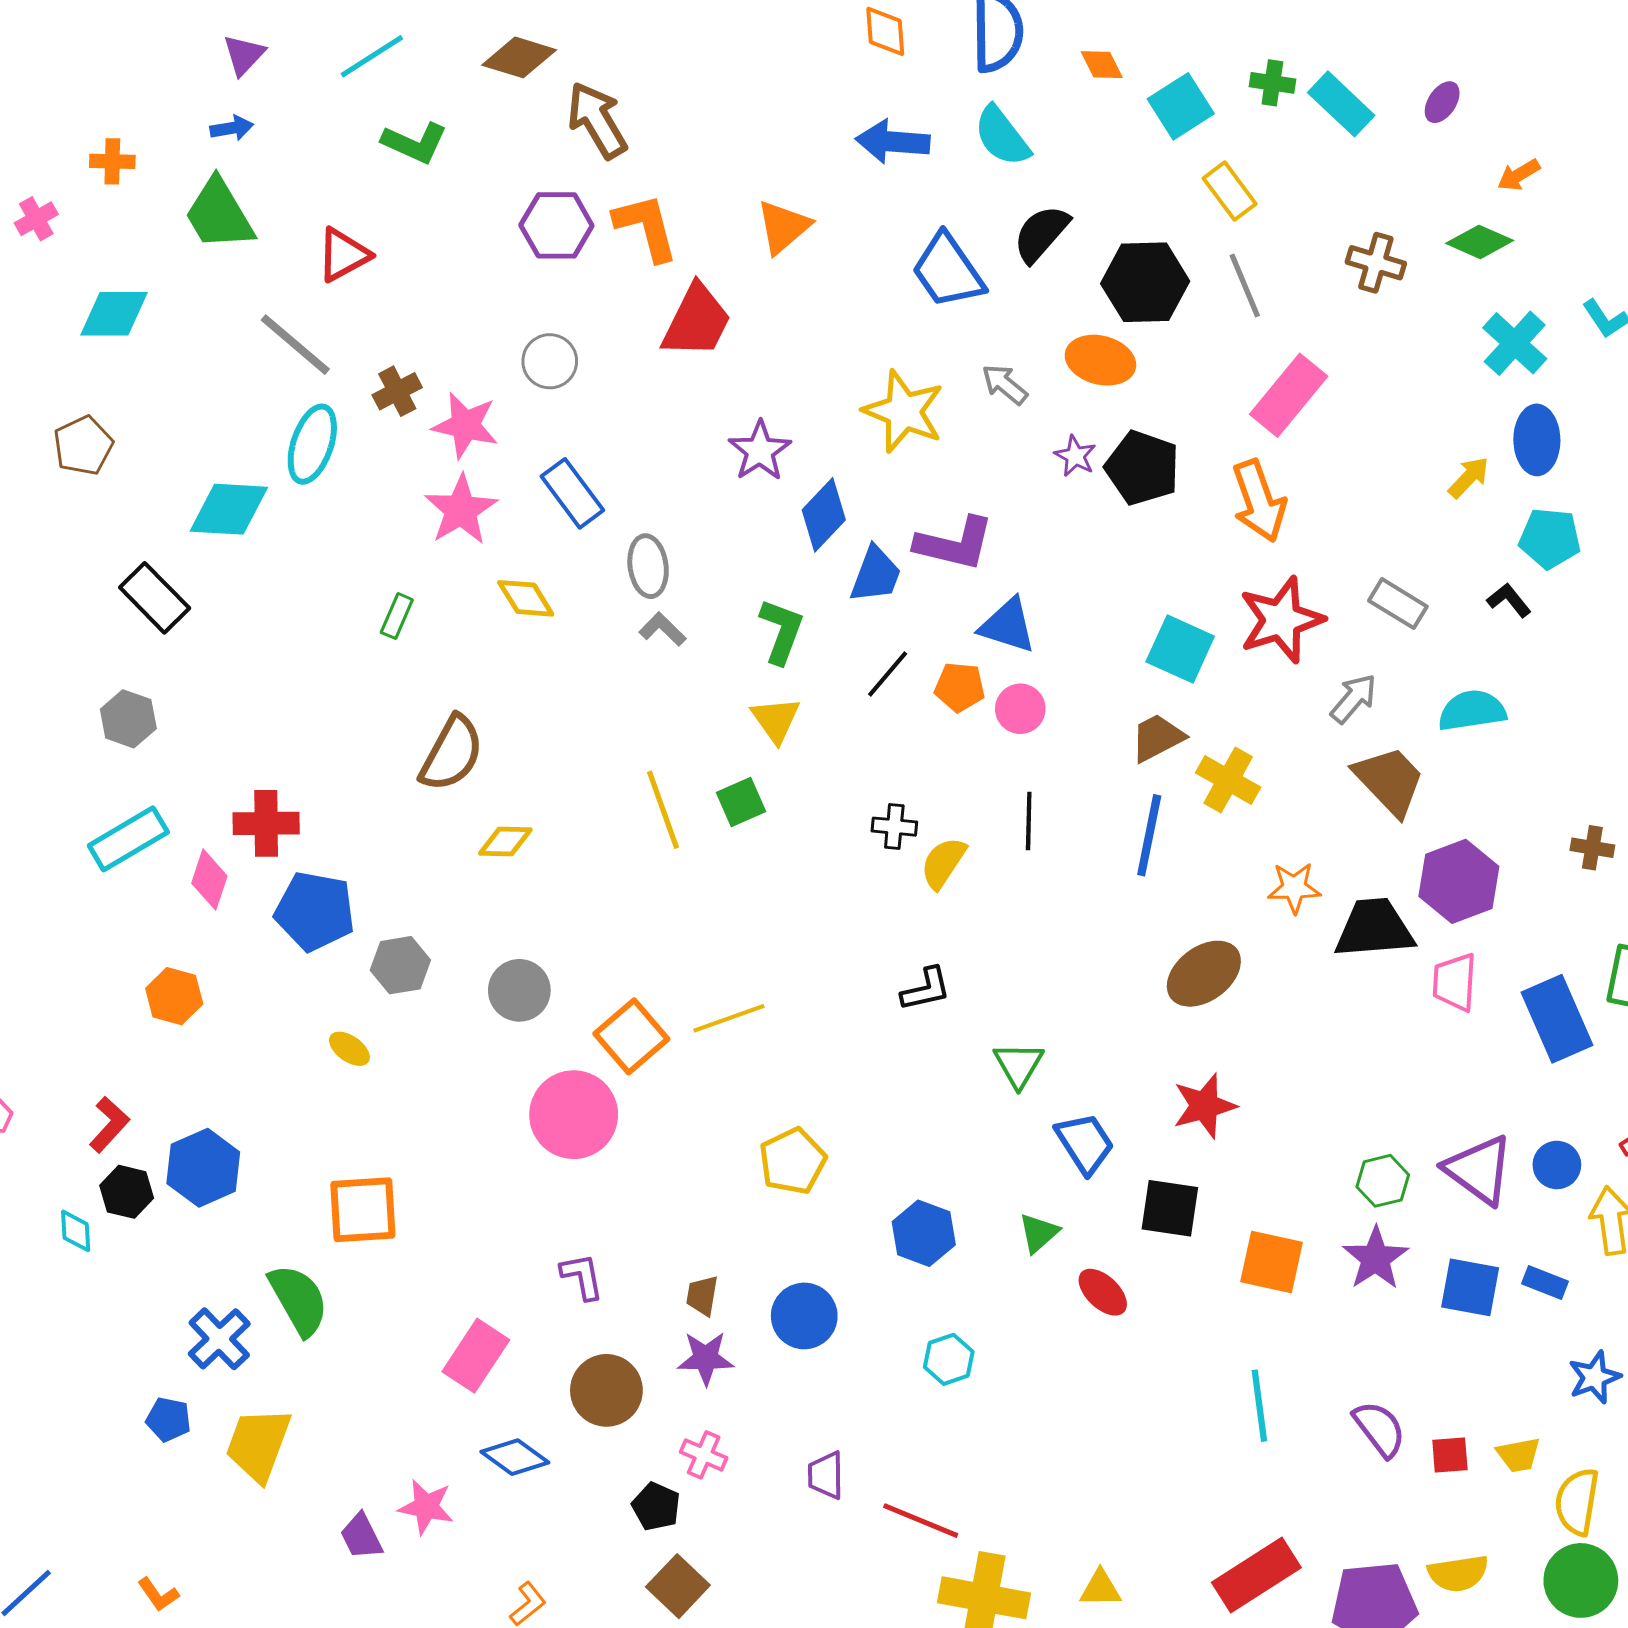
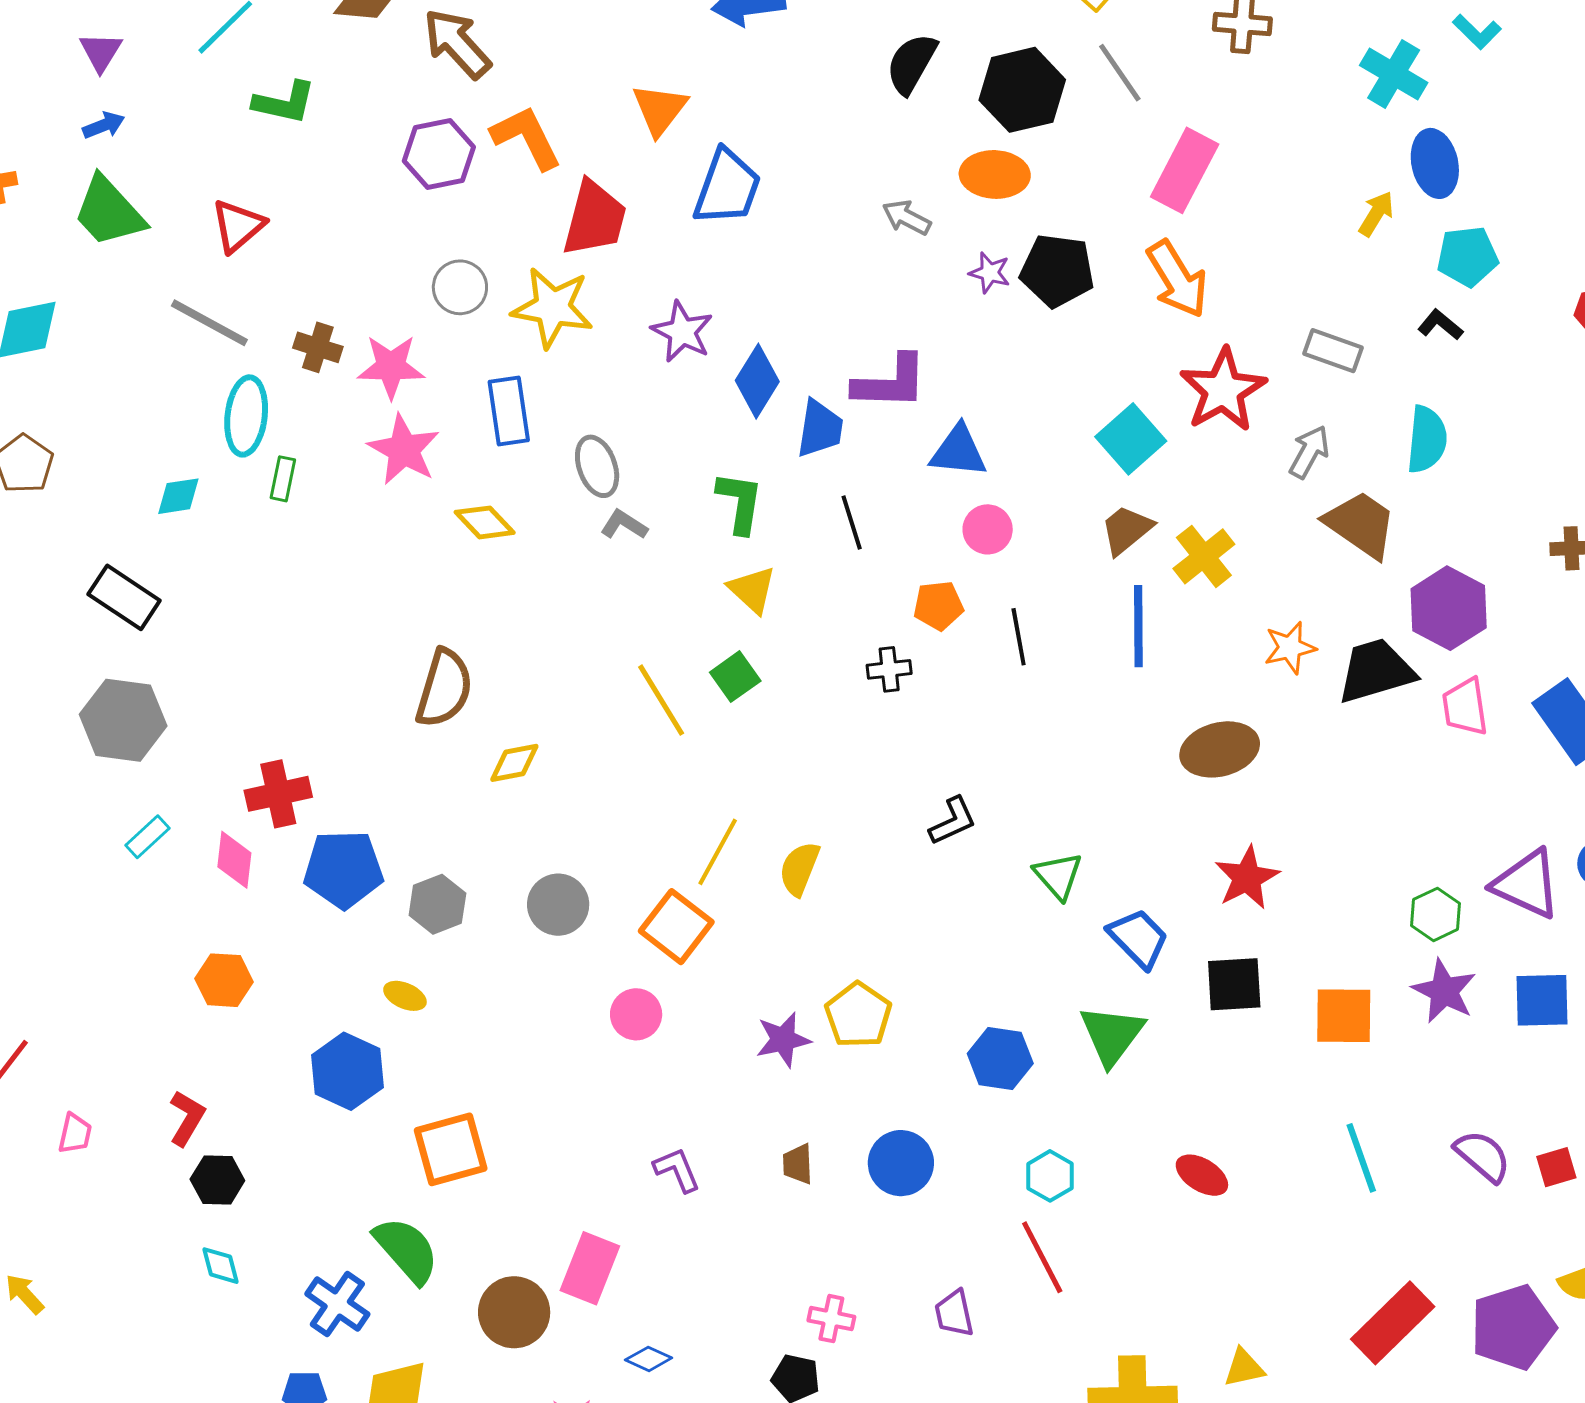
blue trapezoid: (948, 271) -> (727, 187), moved, turned -114
brown cross: (397, 391) -> (318, 347), turned -33
yellow star: (904, 411) -> (552, 307), moved
blue rectangle: (572, 493) -> (509, 411), turned 40
cyan diamond: (229, 509) -> (178, 496), size x0.6
green rectangle: (397, 616) -> (283, 479), moved
cyan square: (1180, 649) -> (1131, 439), turned 36
black line: (888, 674) -> (852, 523), turned -46
orange pentagon: (960, 687) -> (938, 605), moved
cyan semicircle: (1472, 711) -> (1427, 439), turned 116
gray hexagon: (128, 719) -> (123, 720), size x1.5
yellow cross: (1228, 780) -> (1204, 556), turned 34
cyan rectangle: (128, 839) -> (147, 837), size x0.6
yellow semicircle: (943, 863) -> (799, 869), moved
brown ellipse: (1204, 974) -> (1220, 749), turned 34
yellow line: (729, 1018) -> (718, 852), moved, turned -30
pink circle: (574, 1115) -> (636, 1014), size x0.6
blue hexagon: (203, 1168) -> (347, 1071), moved
cyan diamond: (76, 1231) -> (221, 1266), moved
green triangle: (1039, 1233) -> (1112, 1035), size x1.6
red ellipse: (1103, 1292) -> (1202, 1175), moved
purple star: (706, 1358) -> (783, 1040), moved
brown circle: (606, 1390) -> (514, 1312), moved
blue diamond: (515, 1457) -> (649, 1359), size x0.7
red line: (921, 1521) -> (1042, 1257), moved, turned 52

